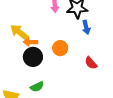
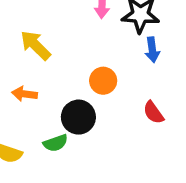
orange arrow: (30, 42) -> (25, 94), moved
black circle: (33, 57) -> (78, 117), moved

